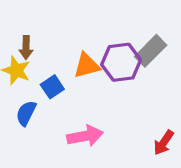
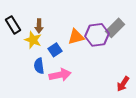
blue semicircle: (26, 113) -> (39, 66), turned -35
pink arrow: (85, 136) -> (60, 75), moved

